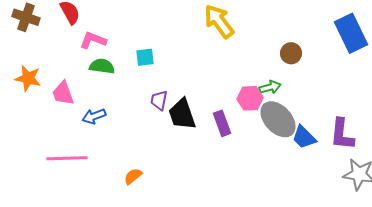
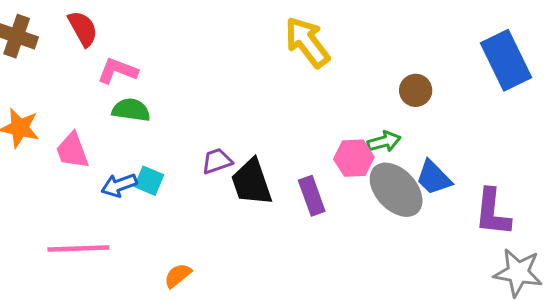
cyan square: (145, 57) -> (149, 181), moved, turned 30
purple trapezoid: (159, 100) -> (217, 161), turned 60
blue trapezoid: (304, 137) -> (434, 178), moved

